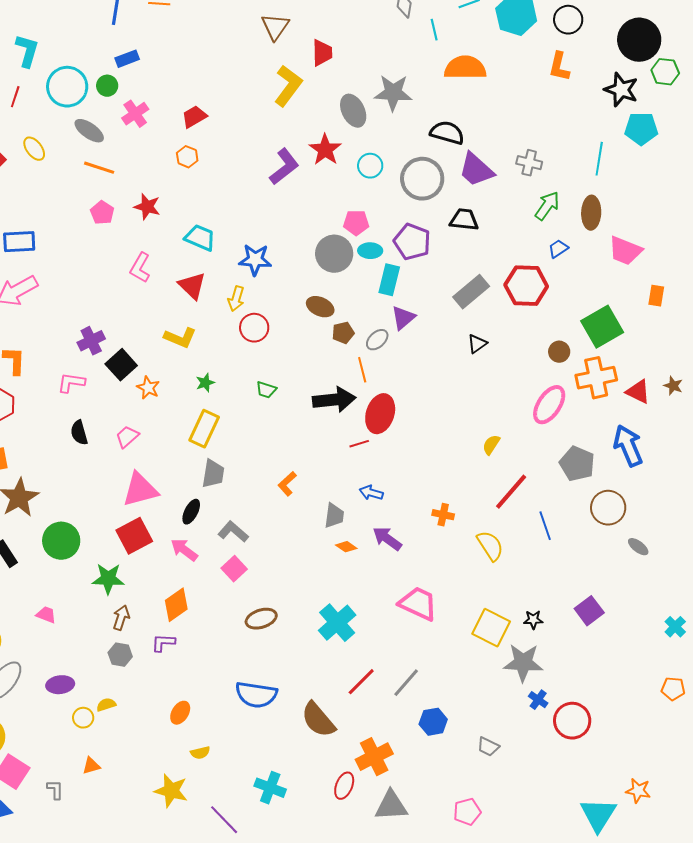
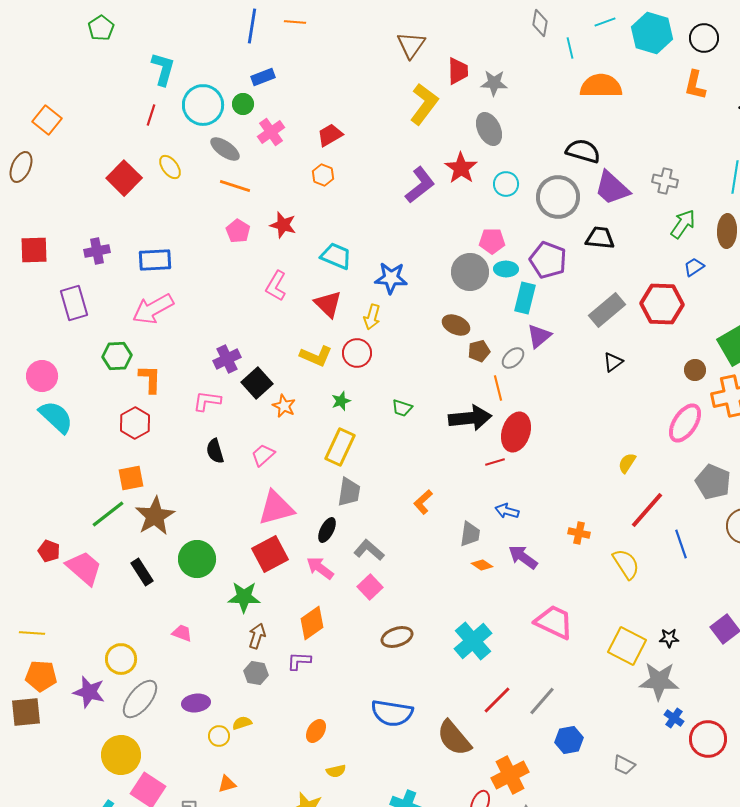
gray star: (393, 93) -> (494, 83), moved, size x0.7
red circle: (254, 328) -> (357, 353), moved

